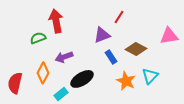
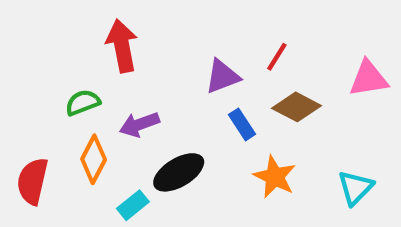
red line: (119, 17) -> (277, 57), moved
green semicircle: (38, 38) -> (83, 103), moved
cyan triangle: (150, 76) -> (355, 188), moved

